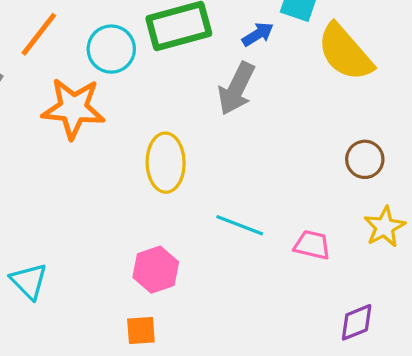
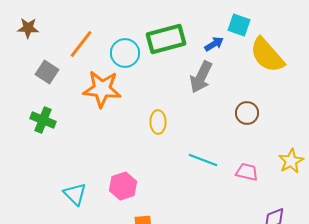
brown circle: (365, 159) -> (247, 113), moved
yellow ellipse: (166, 163) -> (158, 122), size x0.7
pink hexagon: (156, 270) -> (123, 186), moved

